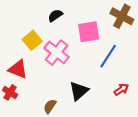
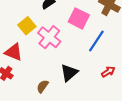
pink square: (89, 32) -> (79, 18), turned 35

